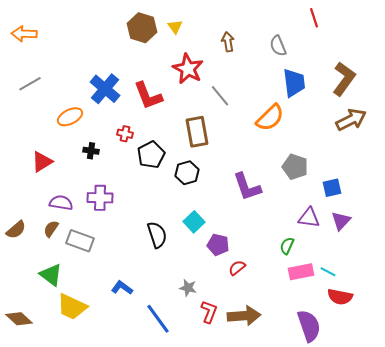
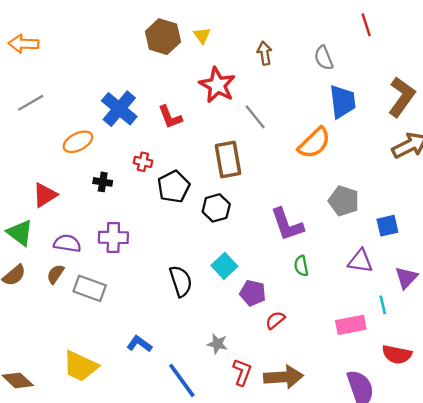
red L-shape: (148, 96) -> (170, 117), size x0.7
purple triangle: (341, 221) -> (406, 278), moved
green semicircle: (287, 246) -> (301, 266), moved, turned -36
cyan line: (328, 272) -> (383, 305), moved, turned 49
green triangle: (51, 275) -> (20, 233), moved

